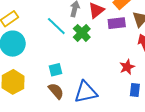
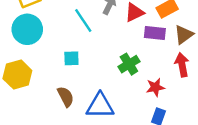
green cross: (82, 33) -> (129, 64), moved
cyan square: (56, 70) -> (71, 58), moved

